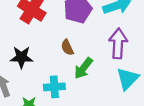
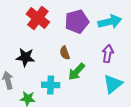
purple arrow: (118, 43) -> (108, 54), size x0.7

